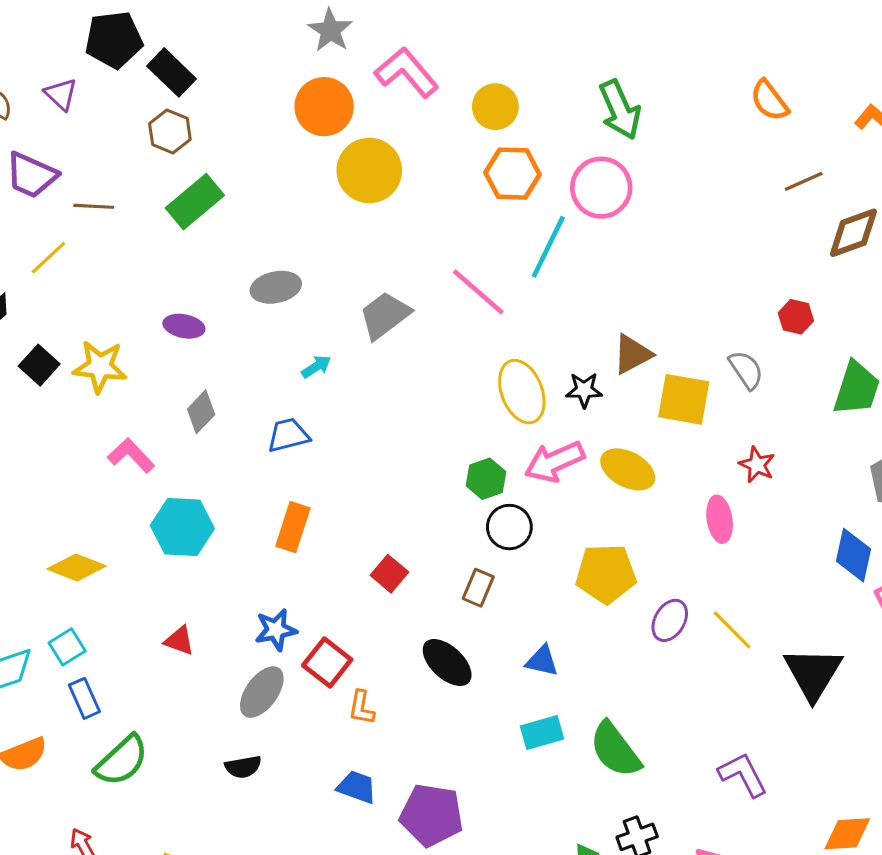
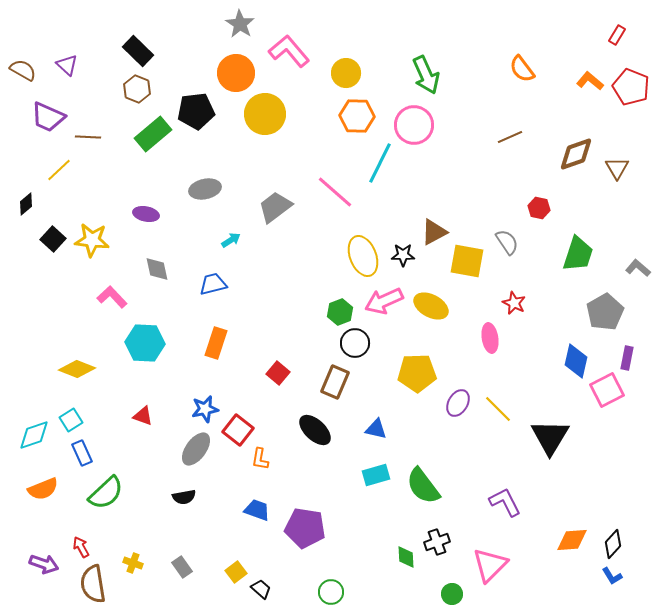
black pentagon: (114, 40) -> (196, 111), moved
brown line: (804, 181) -> (510, 137), moved
gray diamond: (201, 412) -> (157, 269), turned -56
brown rectangle: (478, 588) -> (335, 382), size x1.4

